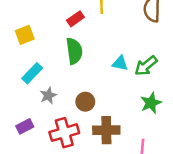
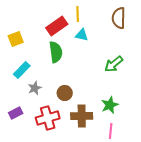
red rectangle: (75, 19) -> (57, 26), size x1.5
cyan triangle: (120, 63) -> (82, 35), moved
green star: (151, 103) -> (110, 105), moved

